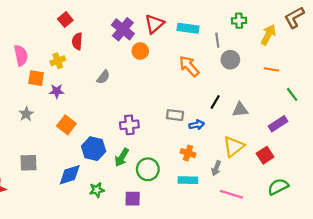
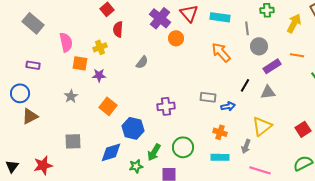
red triangle: (154, 24) -> (189, 13), turned -30
purple rectangle: (278, 124) -> (272, 66), moved
red square: (265, 155) -> (303, 129), moved
green arrow: (122, 157) -> (154, 152), moved

